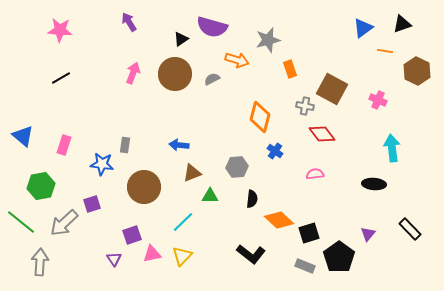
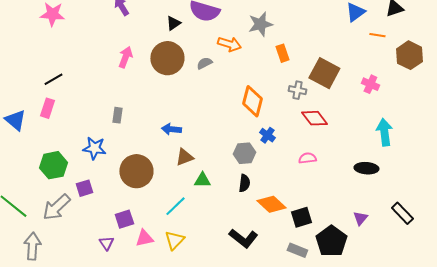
black line: (61, 78) -> (53, 79), moved
pink rectangle: (64, 145) -> (47, 108), moved
gray rectangle: (125, 145) -> (117, 115), moved
gray hexagon: (237, 167) -> (244, 153), moved
green hexagon: (41, 186) -> (53, 165), moved

